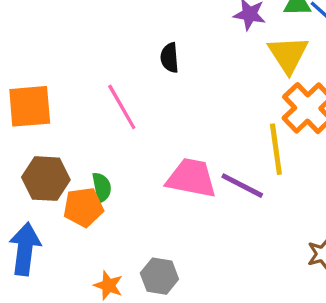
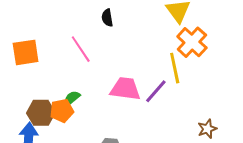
brown hexagon: (46, 179) -> (41, 113), moved
purple line: (242, 186) -> (156, 91), turned -72
green semicircle: (102, 187) -> (72, 98), turned -114

